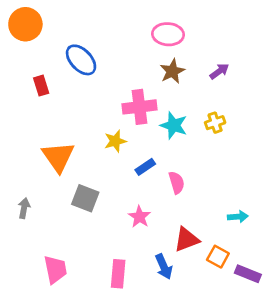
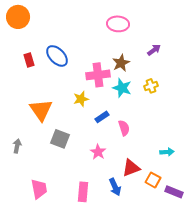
blue ellipse: (81, 60) -> (57, 56), moved
brown star: (172, 71) -> (121, 63), moved

